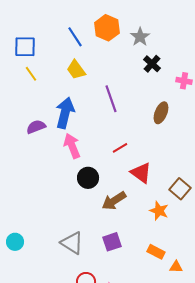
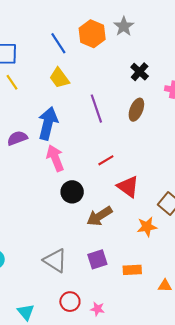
gray star: (140, 37) -> (124, 26), moved
brown ellipse: (161, 113) -> (136, 110), moved
orange star: (159, 211) -> (147, 227), turned -30
orange rectangle: (156, 252) -> (132, 270), moved, turned -30

